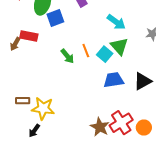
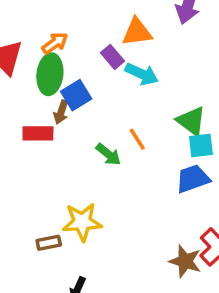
cyan arrow: (116, 22) -> (142, 74), moved
brown arrow: (15, 44) -> (61, 112), moved
cyan square: (105, 54) -> (201, 145), moved, turned -35
yellow star: (43, 108) -> (82, 222), moved

